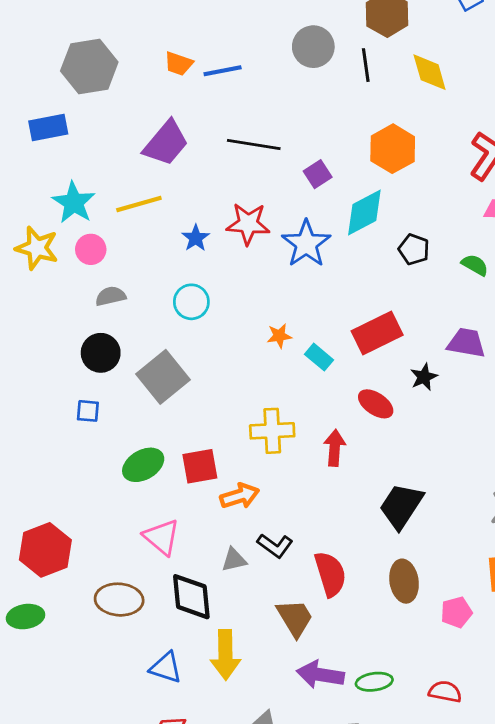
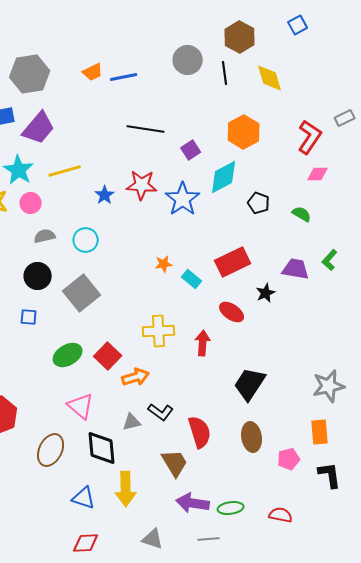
orange trapezoid: (179, 64) -> (93, 72), turned -45
purple trapezoid: (166, 143) -> (39, 128), moved
cyan circle: (191, 302) -> (86, 240), moved
red square: (200, 466) -> (108, 356), turned -36
brown ellipse: (119, 600) -> (51, 450), turned -68

